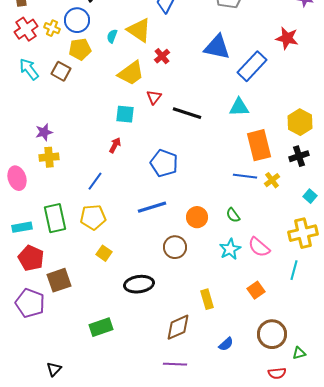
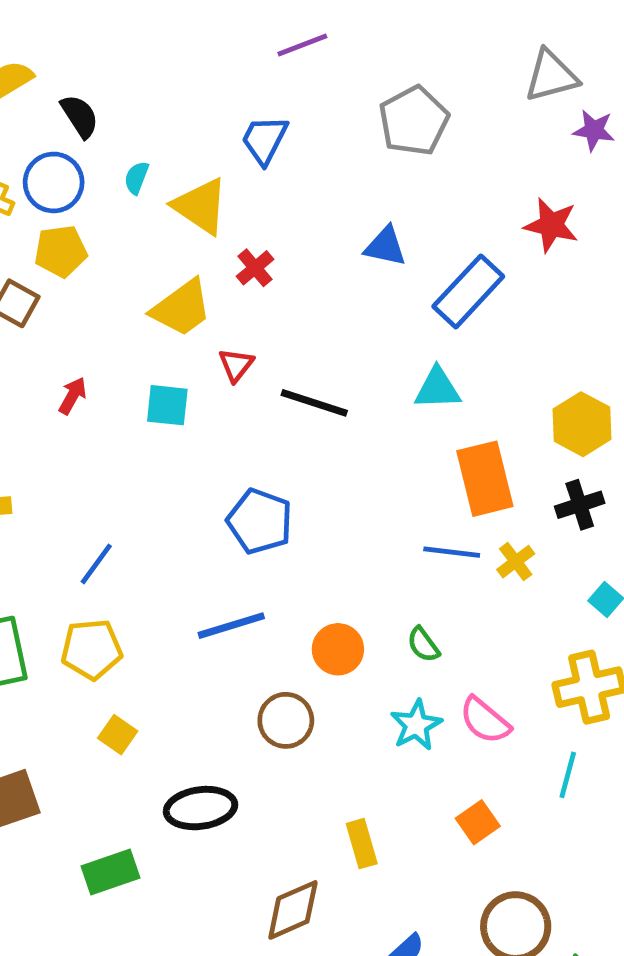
cyan semicircle: (112, 36) -> (137, 178), moved
blue triangle: (217, 47) -> (385, 246), size x0.7
red arrow: (115, 145) -> (73, 396), moved
green rectangle: (101, 327) -> (110, 872), moved

